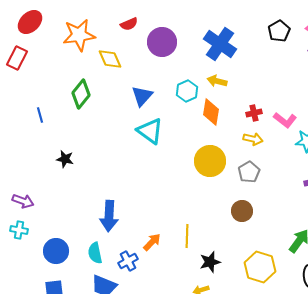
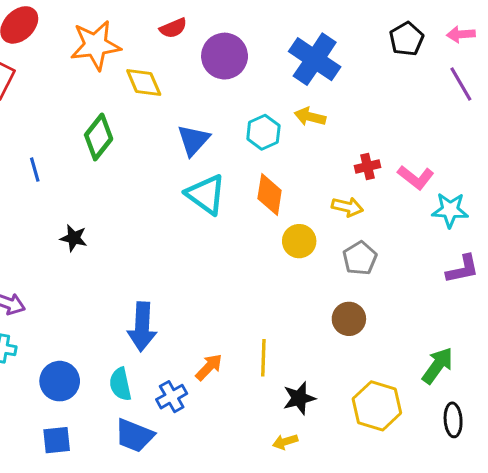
orange diamond: (211, 112) -> (270, 194), moved
yellow arrow: (253, 139) -> (347, 207), moved
yellow circle: (210, 161) -> (299, 241), size x0.7

